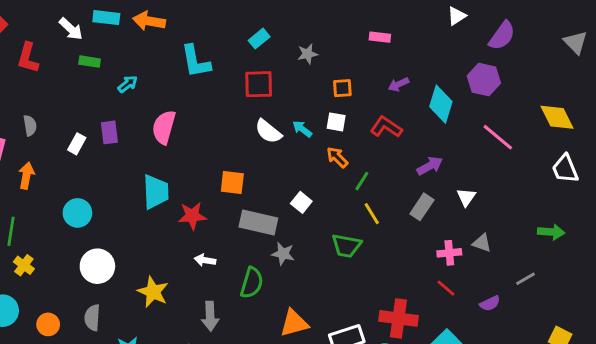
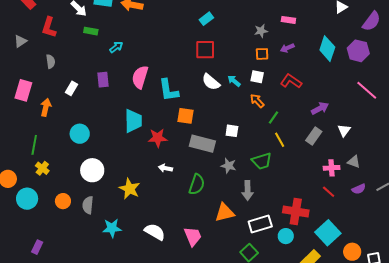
gray star: (308, 54) -> (261, 31), moved
cyan L-shape: (196, 61) -> (169, 90), moved
purple arrow: (398, 84) -> (287, 48), moved
cyan diamond: (441, 104) -> (327, 49), moved
gray semicircle: (30, 126) -> (51, 61), moved
white rectangle: (77, 144) -> (72, 88), moved
white square: (301, 202) -> (232, 131), turned -32
green trapezoid: (346, 246) -> (262, 161), turned -30
gray star: (283, 254) -> (229, 166), moved
purple semicircle: (490, 303) -> (359, 189), moved
gray arrow: (210, 316) -> (248, 190), moved
orange circle: (48, 324) -> (63, 201), moved

